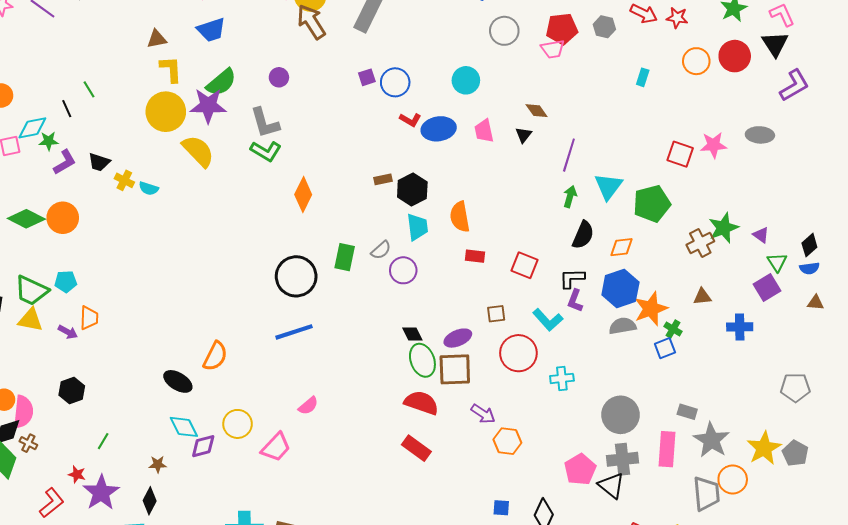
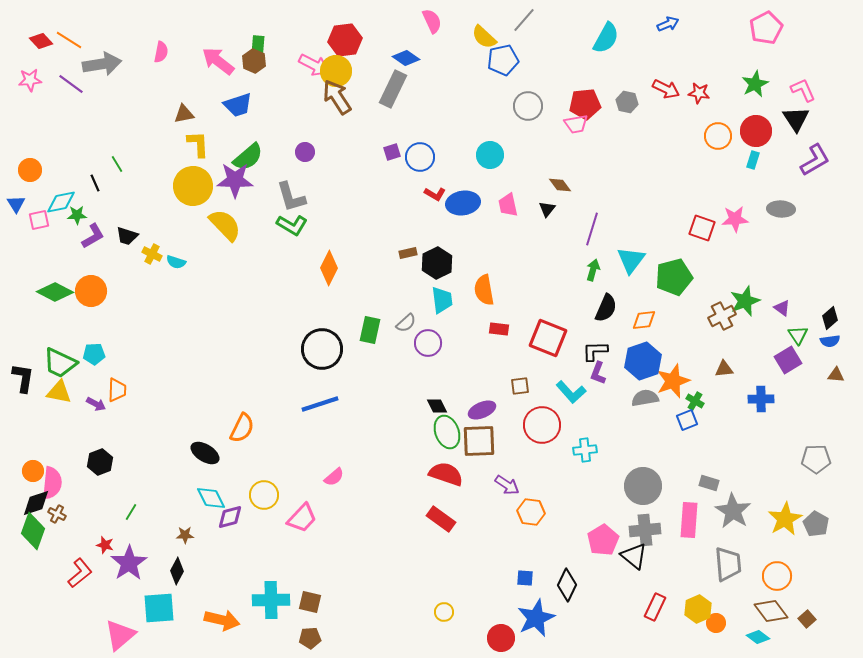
cyan rectangle: (643, 77) -> (753, 160), moved
red square: (524, 265) -> (548, 338), size x1.4
orange circle: (733, 479) -> (777, 576), moved

